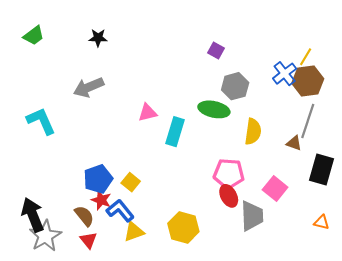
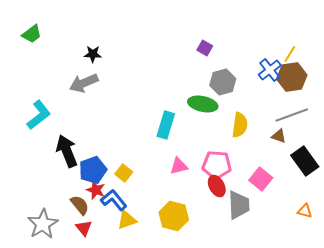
black star: (98, 38) -> (93, 54), moved
pink triangle: (148, 113) -> (179, 166), moved
cyan L-shape: (41, 121) -> (39, 115), turned 76
gray line: (308, 121) -> (292, 115), turned 52
black rectangle: (321, 169) -> (305, 161), turned -52
black arrow: (33, 215) -> (67, 151), moved

